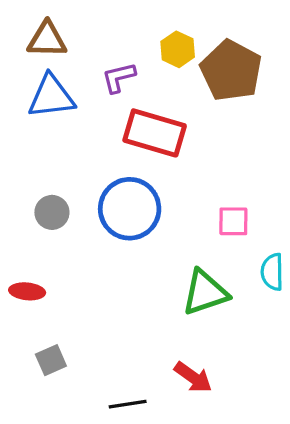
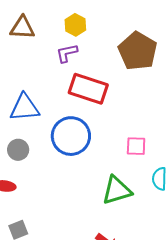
yellow hexagon: (178, 49) -> (75, 25), moved
blue triangle: (51, 97) -> (25, 108), moved
gray circle: (52, 212) -> (18, 150), moved

